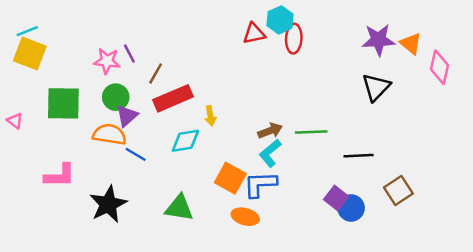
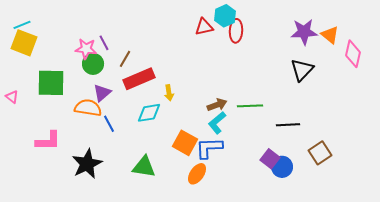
green circle: (116, 97) -> (93, 64), moved
blue line: (136, 154) -> (109, 124), turned 30
orange ellipse: (245, 217) -> (197, 174), turned -70

